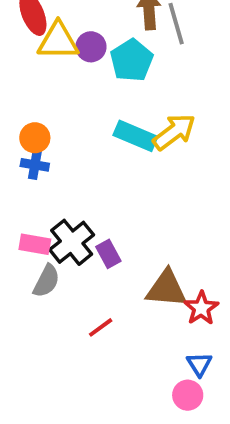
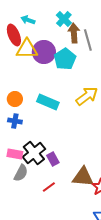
purple circle: (91, 47) -> (44, 52), size x1.5
cyan rectangle: (135, 136) -> (48, 102), moved
blue cross: (35, 165) -> (15, 121), moved
red line: (101, 327) -> (49, 187), moved

